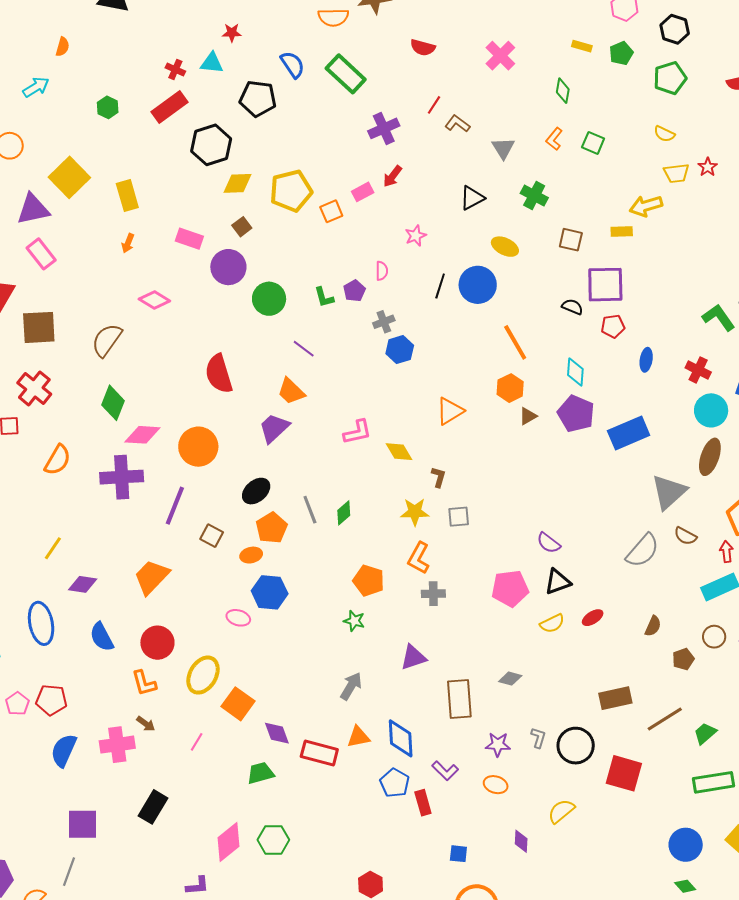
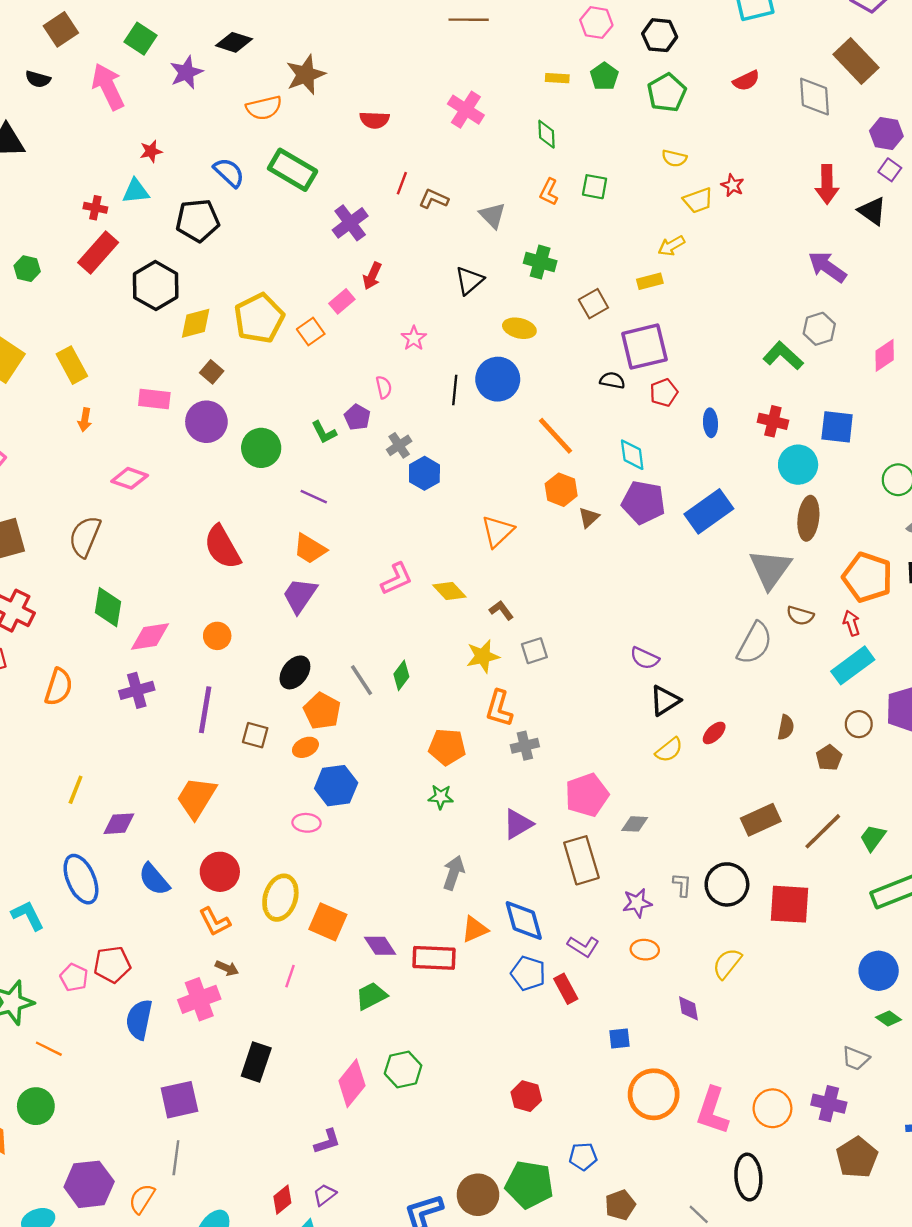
yellow arrow: (646, 206) -> (671, 246), size x0.7
brown square: (571, 240) -> (593, 304), turned -30
orange circle: (198, 447) -> (217, 636), size x0.6
purple cross: (122, 477) -> (137, 690), size x0.7
brown L-shape: (438, 477) -> (501, 610), turned -40
pink pentagon: (510, 589) -> (587, 795), moved

